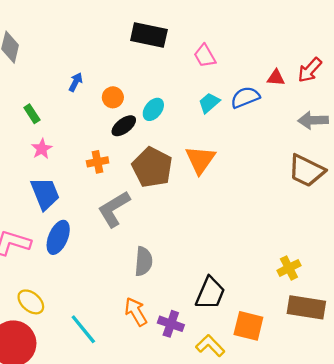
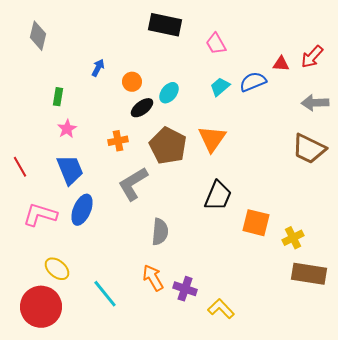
green rectangle: (32, 114) -> (58, 97), turned 42
black trapezoid: (210, 293) -> (218, 196), moved
orange square: (248, 326) -> (256, 223), moved

